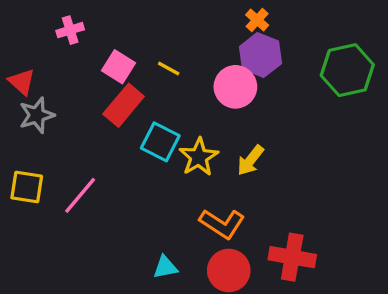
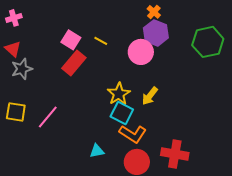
pink cross: (70, 30) -> (14, 18), moved
cyan square: (160, 142) -> (122, 113), moved
cyan triangle: (165, 267) -> (97, 151), moved

